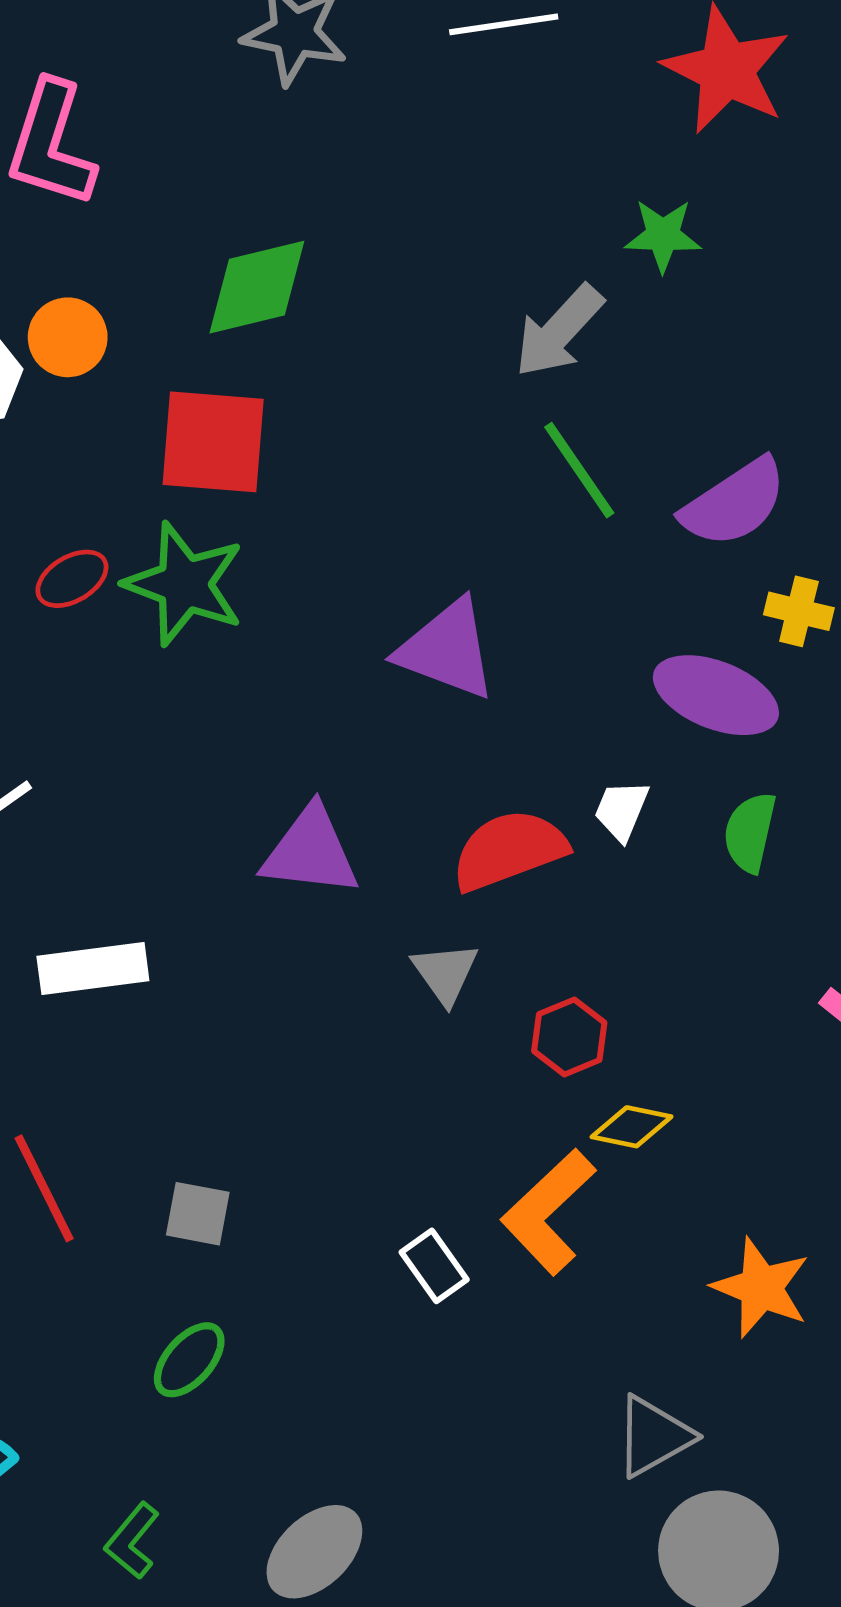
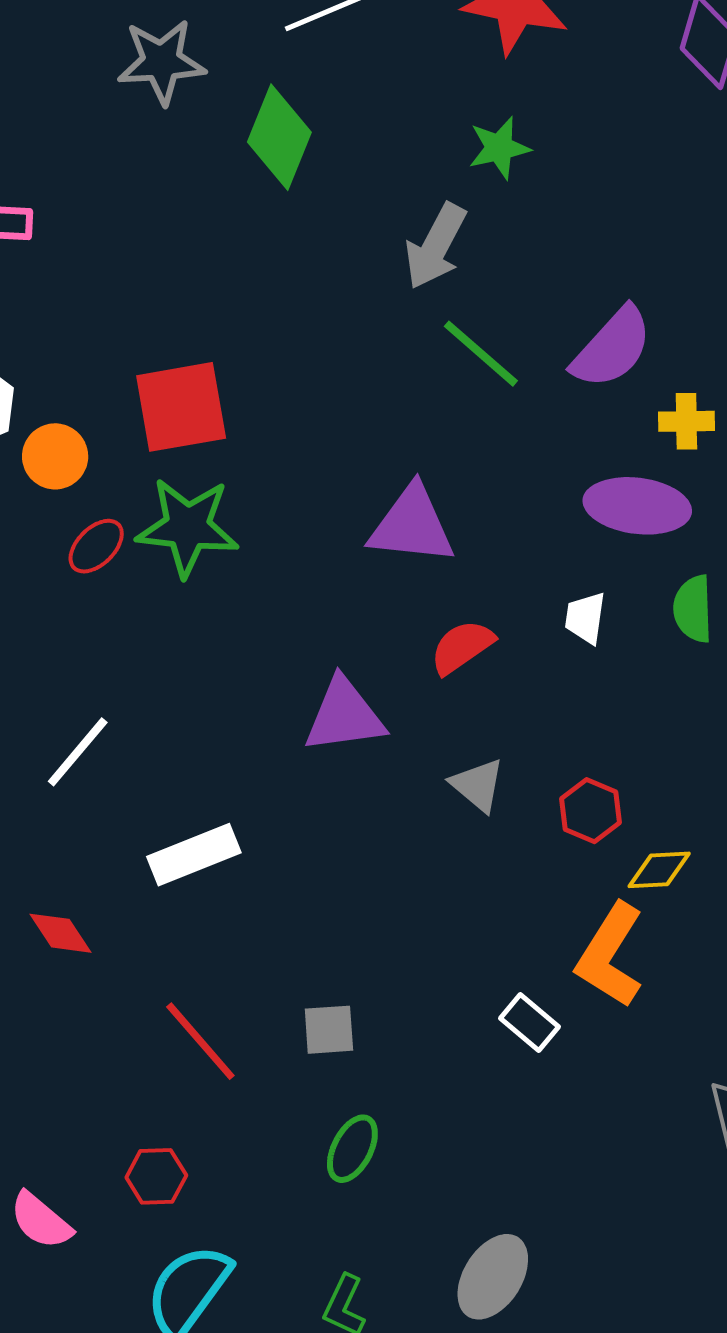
green diamond: (257, 287) -> (279, 137), moved, turned -40
orange circle: (68, 337) -> (55, 456), moved
red semicircle: (509, 850) -> (462, 647), moved, size x0.7

